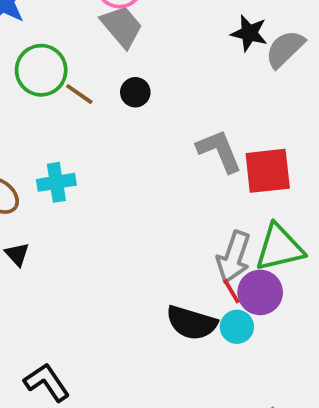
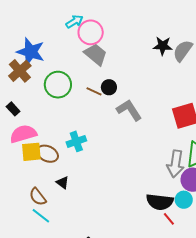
brown line: (79, 94) -> (94, 91), moved
gray L-shape: (219, 151) -> (129, 110), moved
red line: (232, 291) -> (169, 219), moved

